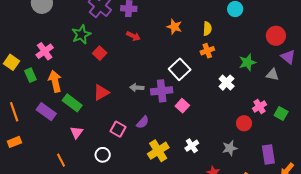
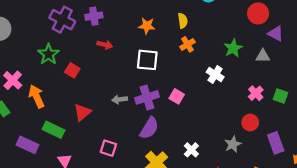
white square: (180, 69) -> (147, 60), moved, turned -30
orange arrow: (55, 81) -> (37, 96), moved
pink square: (182, 106) -> (177, 96), moved
purple semicircle: (143, 122) -> (149, 128), moved, size x1.5
red circle: (244, 123) -> (250, 122), moved

